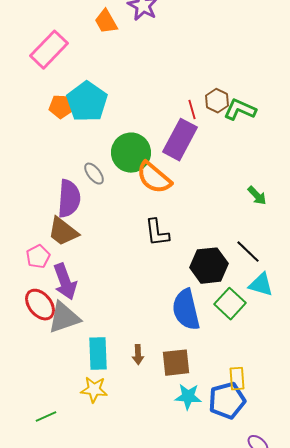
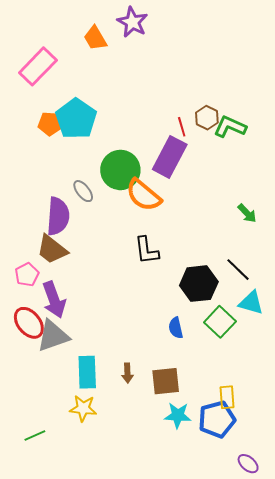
blue semicircle: (186, 310) -> (176, 328), size x0.5

